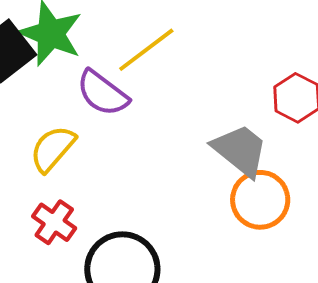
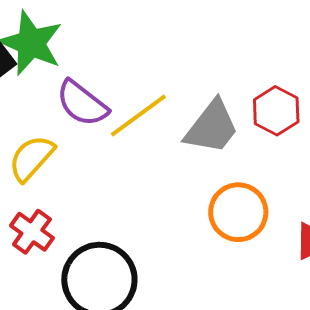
yellow line: (146, 50) -> (138, 115), moved
gray trapezoid: (240, 150) -> (212, 127), moved, turned 88

